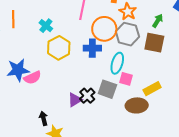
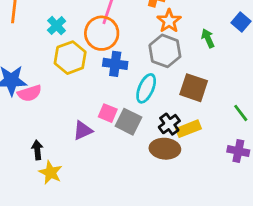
green arrow: (158, 21) -> (208, 38), turned -64
orange circle: (104, 29) -> (102, 33), moved
brown square: (154, 43) -> (194, 88), moved
pink square: (126, 79) -> (108, 113), moved
black cross: (87, 96) -> (169, 124), moved

